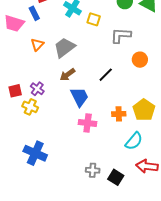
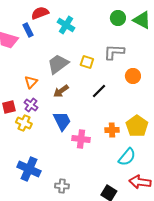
yellow square: (94, 19) -> (87, 62), moved
orange triangle: (37, 44) -> (31, 82), moved
blue trapezoid: (80, 97) -> (62, 121), moved
gray cross: (93, 170) -> (62, 186), moved

